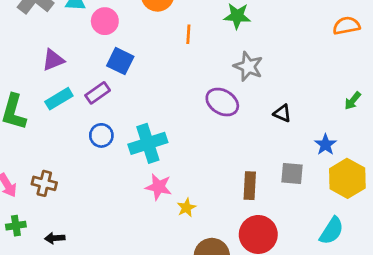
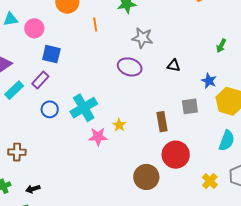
yellow star: (186, 208) -> (119, 125), moved

